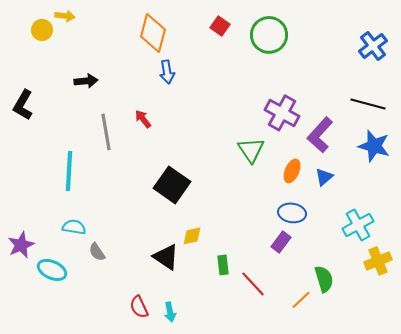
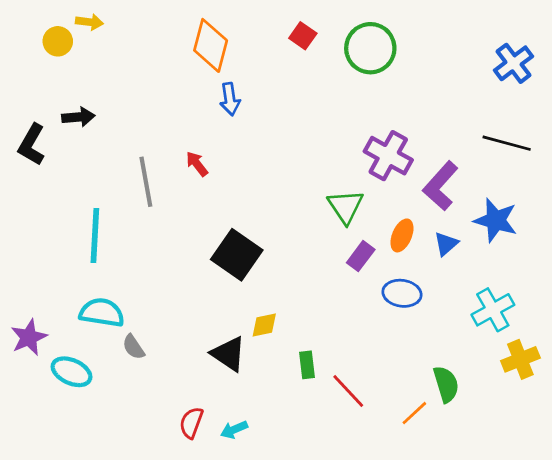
black arrow: (86, 81) -> (78, 117), moved
blue star: (374, 146) -> (496, 220), moved
cyan semicircle: (74, 227) -> (102, 313), size x1.4
purple rectangle: (281, 242) -> (361, 256), moved
red semicircle: (139, 307) -> (191, 423), turned 45
cyan arrow: (170, 312) -> (234, 430), turned 78

